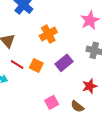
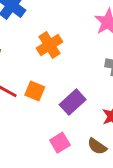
purple rectangle: (64, 63) -> (73, 102), moved

